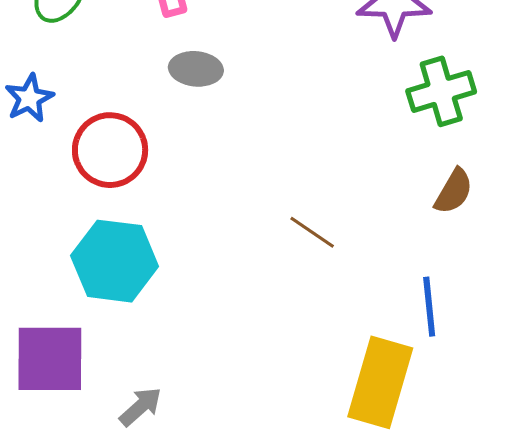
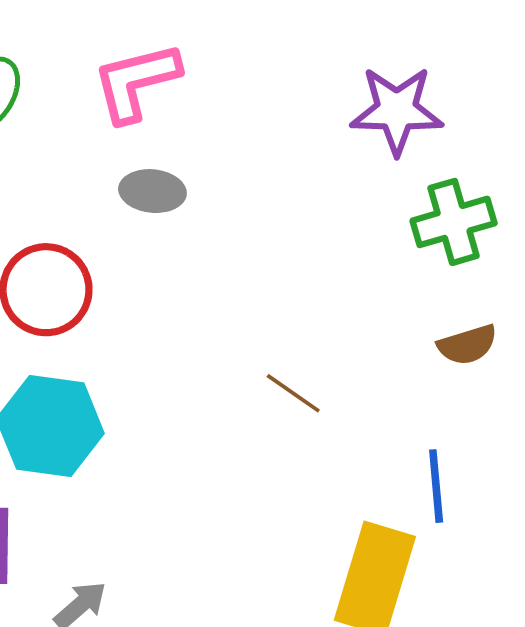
brown semicircle: (454, 191) -> (467, 345), turned 42

